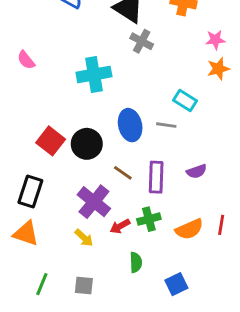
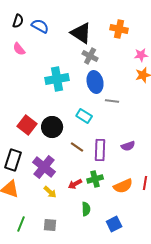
pink semicircle: (26, 60) -> (19, 49), moved
cyan rectangle: (185, 100) -> (84, 116), moved
blue ellipse: (130, 125) -> (95, 82), moved
gray line: (166, 125) -> (112, 101), moved
purple cross: (94, 202) -> (44, 167), moved

